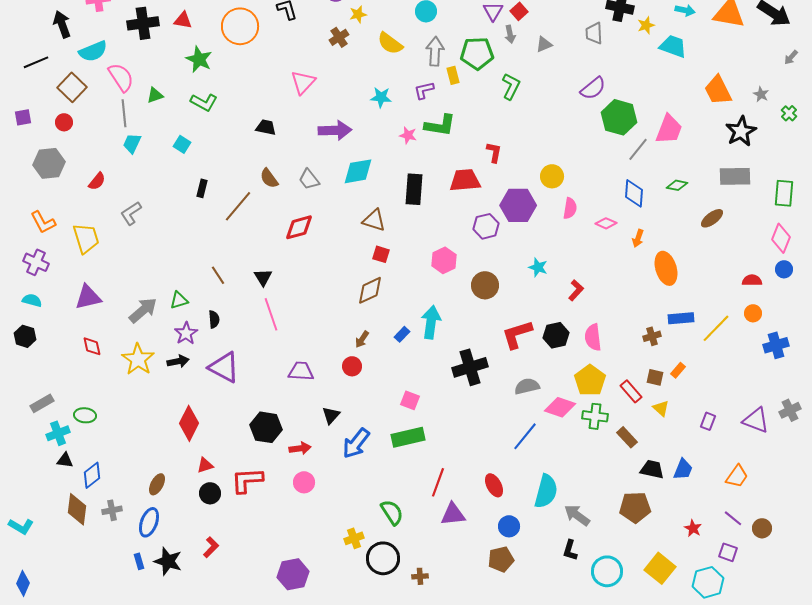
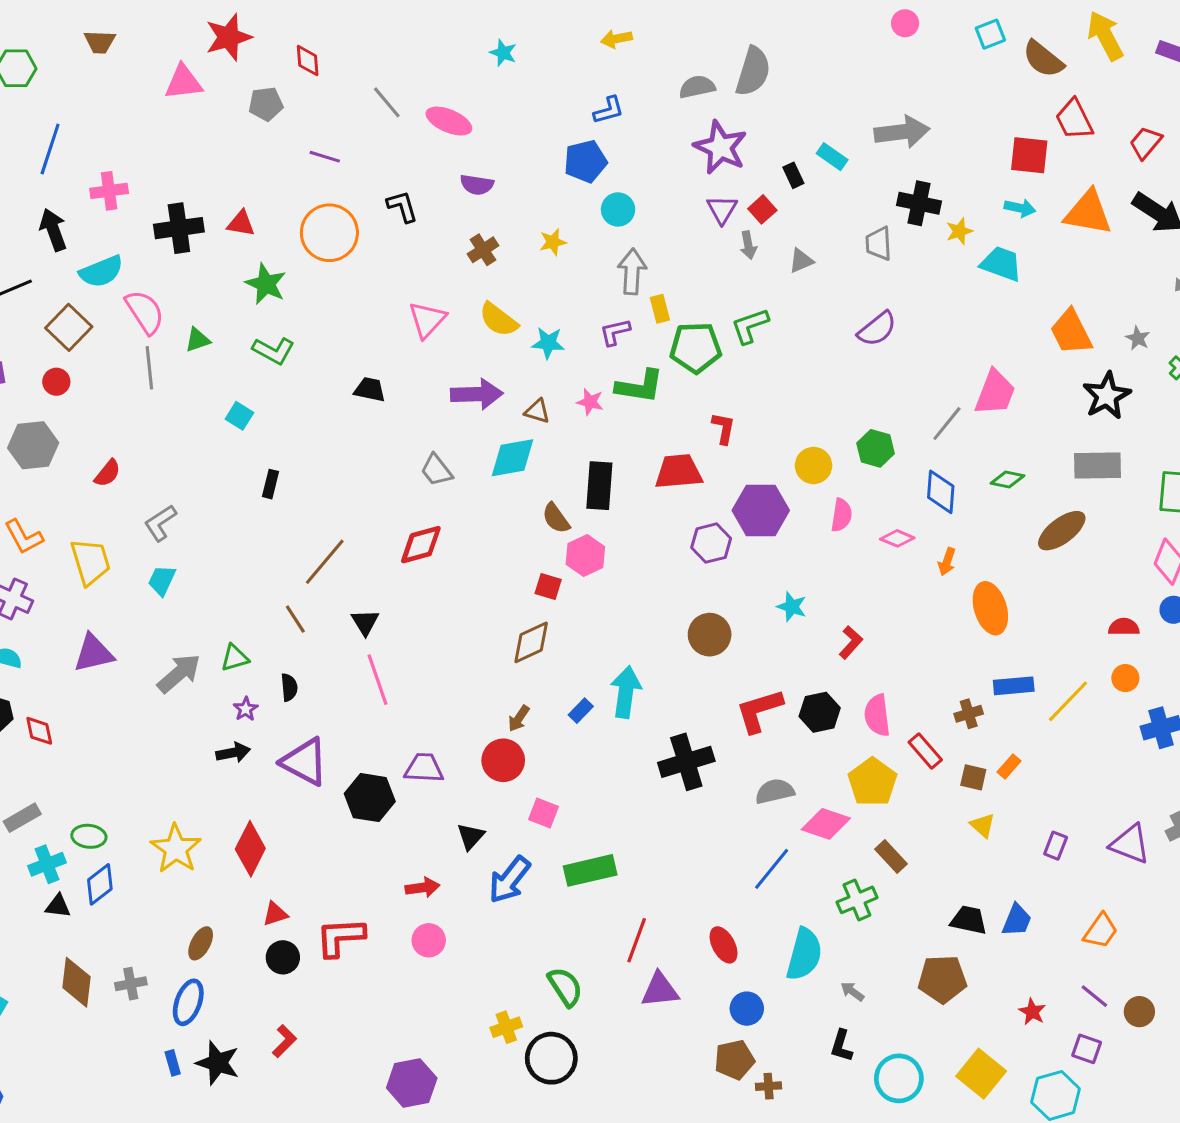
yellow star: (358, 14) -> (553, 242), moved
yellow semicircle: (390, 43) -> (499, 320), moved
green pentagon: (477, 53) -> (696, 348), moved
green L-shape: (511, 86) -> (750, 326), turned -136
green hexagon: (619, 117) -> (876, 448), moved, size x0.7
cyan trapezoid: (132, 143) -> (162, 580), moved
brown semicircle: (269, 178) -> (556, 518), moved
brown line: (238, 206) -> (325, 562), moved
brown ellipse: (712, 218) -> (1062, 531), size x1.4
brown triangle: (374, 220) -> (537, 411), moved, size x0.7
pink hexagon: (444, 260) -> (585, 555), moved
purple star: (186, 333) -> (246, 709), size x0.7
red diamond: (92, 346) -> (39, 731), moved
yellow star: (138, 359) -> (176, 849), moved
red circle: (352, 366) -> (503, 760), size x1.4
red rectangle: (631, 391) -> (925, 751), moved
pink square: (410, 400) -> (544, 813), moved
green cross: (595, 416) -> (857, 900), moved, turned -30
black hexagon: (266, 427) -> (370, 798), moved
brown rectangle: (627, 437) -> (891, 856), moved
blue diamond: (92, 475) -> (100, 884), moved
gray arrow: (577, 515) -> (852, 991), size x0.6
brown cross: (420, 576) -> (769, 1086), moved

